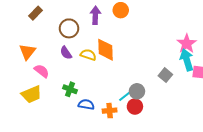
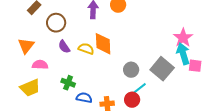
brown circle: (69, 28) -> (56, 23), moved
pink semicircle: (42, 71) -> (40, 65), turned -35
gray square: (165, 75) -> (162, 69), size x1.6
gray circle: (137, 91) -> (131, 70), moved
cyan line: (126, 95) -> (139, 89), moved

